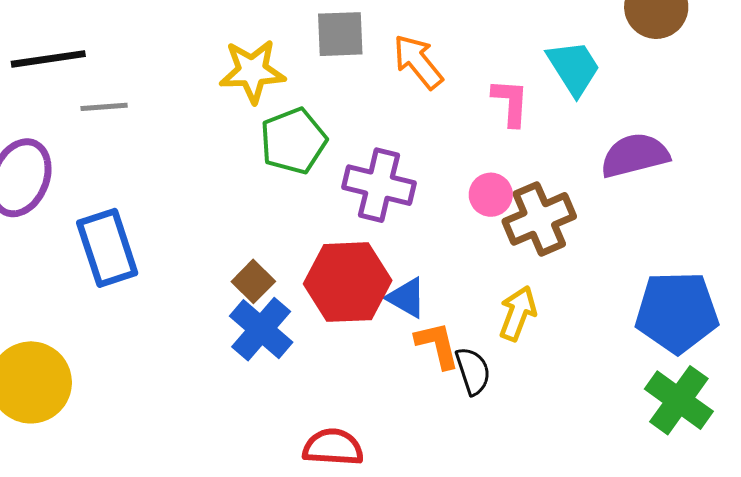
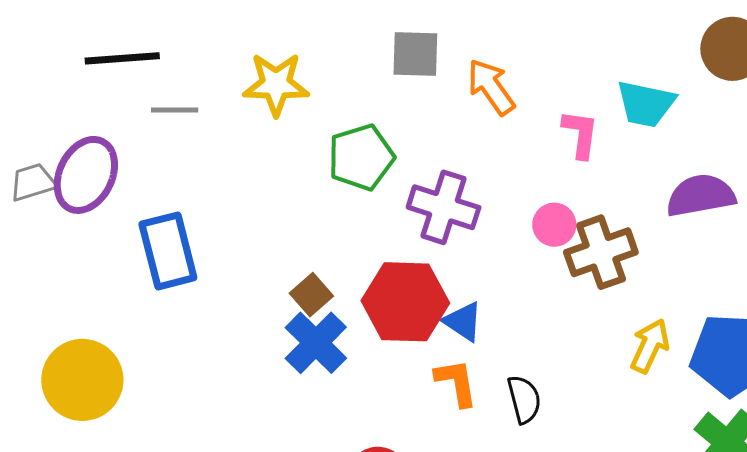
cyan trapezoid: (574, 68) -> (646, 104), turned 130
yellow star: (252, 71) -> (276, 84), moved
yellow arrow: (518, 313) -> (650, 346), moved
orange L-shape: (437, 345) -> (456, 382), moved

